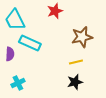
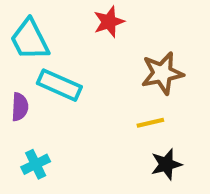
black star: (75, 82) -> (166, 164), moved

